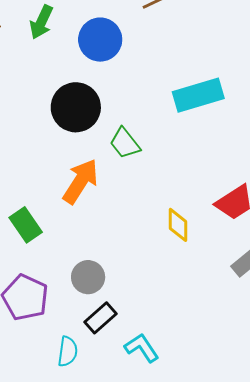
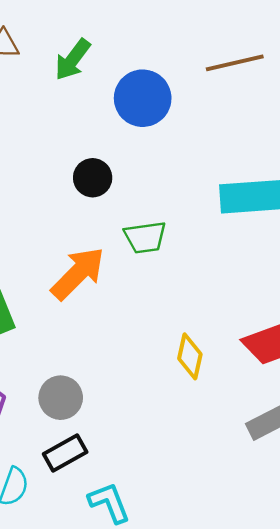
black circle: (76, 107) -> (93, 178), size x0.6
green trapezoid: (125, 143) -> (145, 237), turned -72

